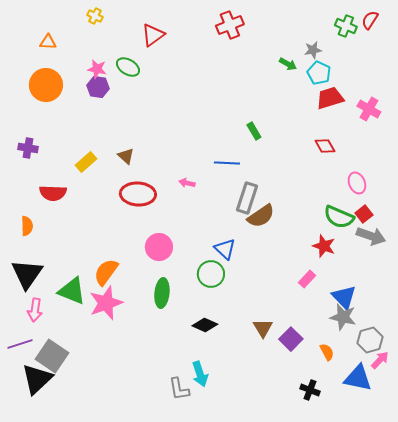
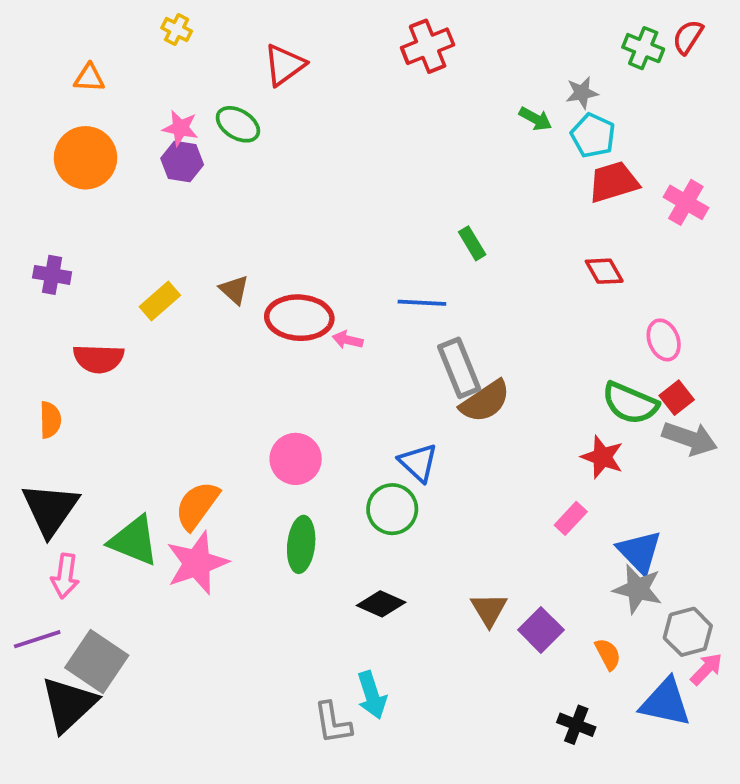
red ellipse: (138, 194) -> (299, 318), moved
gray rectangle: (247, 198) -> (459, 368), turned -40

